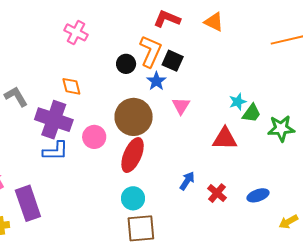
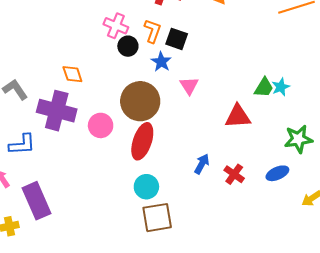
pink cross: (76, 32) -> (116, 26), moved
orange L-shape: (150, 51) -> (153, 31), size x0.7
cyan star: (238, 102) -> (281, 87), moved
green star: (281, 128) -> (298, 139), moved
blue L-shape: (56, 151) -> (22, 144), moved

